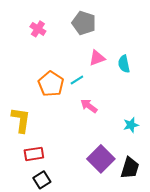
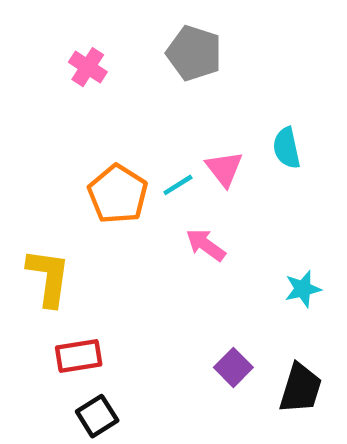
pink triangle: (97, 58) -> (224, 169), moved, turned -48
purple square: (101, 159) -> (233, 367), size x0.6

